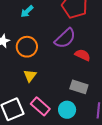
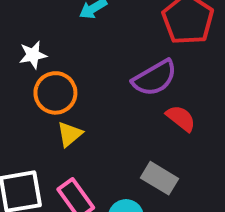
orange circle: (27, 47) -> (55, 93), moved

